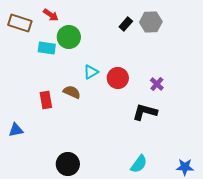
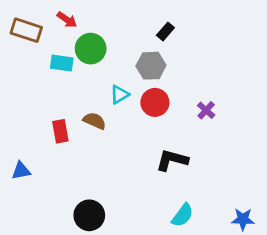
gray hexagon: (151, 22) -> (151, 66), moved
black L-shape: (145, 112) -> (172, 160), moved

